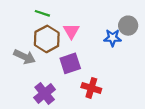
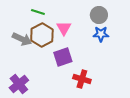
gray circle: (128, 26) -> (99, 15), moved
gray arrow: (25, 57) -> (22, 39), moved
purple cross: (45, 93) -> (19, 84), moved

